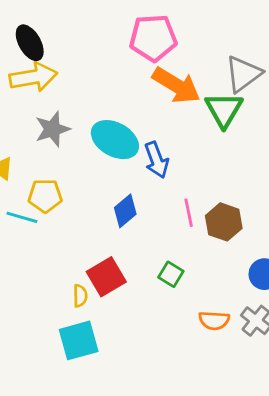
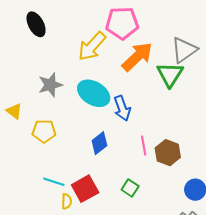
yellow arrow: (33, 77) -> (92, 46), moved, turned 140
orange arrow: (176, 85) -> (137, 57), turned -76
cyan line: (22, 217) -> (54, 182), moved

